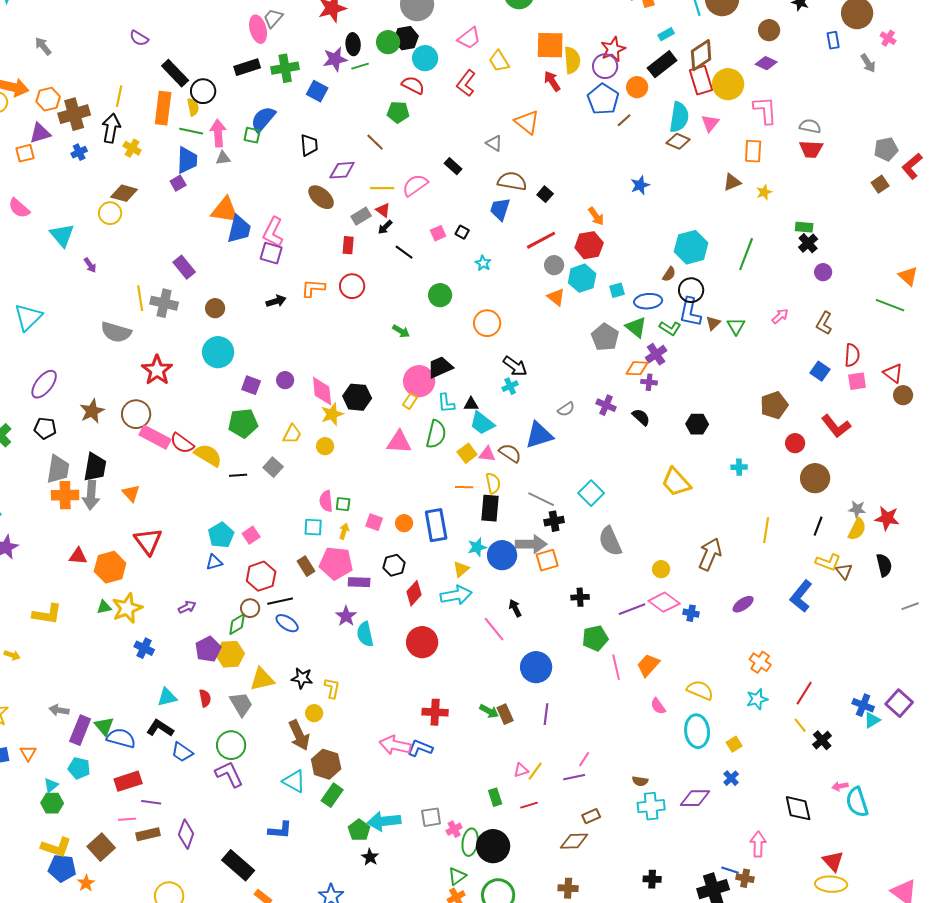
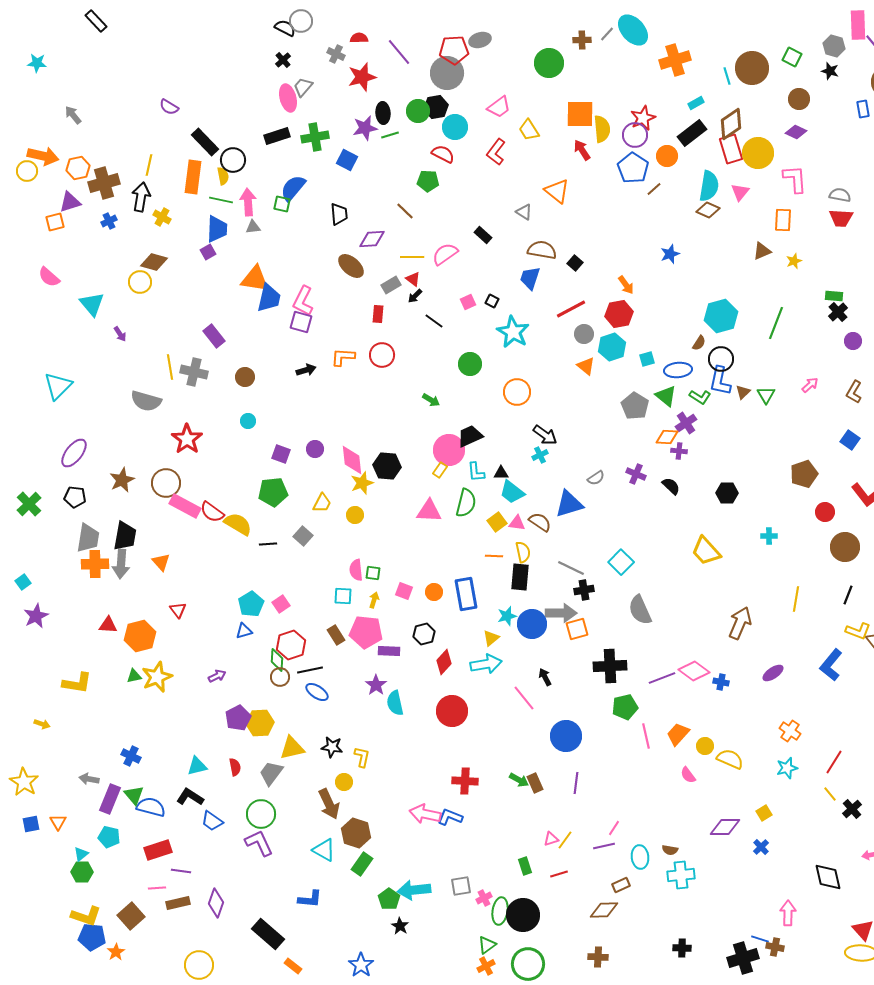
cyan star: (483, 263) -> (513, 332), size x2.0
cyan circle: (218, 352) -> (248, 421), size x0.5
red triangle: (148, 541) -> (178, 610), size x0.6
yellow circle: (661, 569) -> (705, 746), moved
black cross: (580, 597) -> (610, 666), size x1.8
green diamond: (237, 624) -> (277, 660), moved, turned -55
blue cross: (144, 648) -> (131, 756), moved
gray trapezoid: (241, 704) -> (271, 773), turned -112
cyan ellipse: (697, 731) -> (640, 857), moved, size x0.7
purple diamond: (695, 798) -> (725, 827), moved

